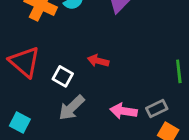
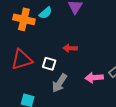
red triangle: (25, 62) -> (22, 60), turned -45

